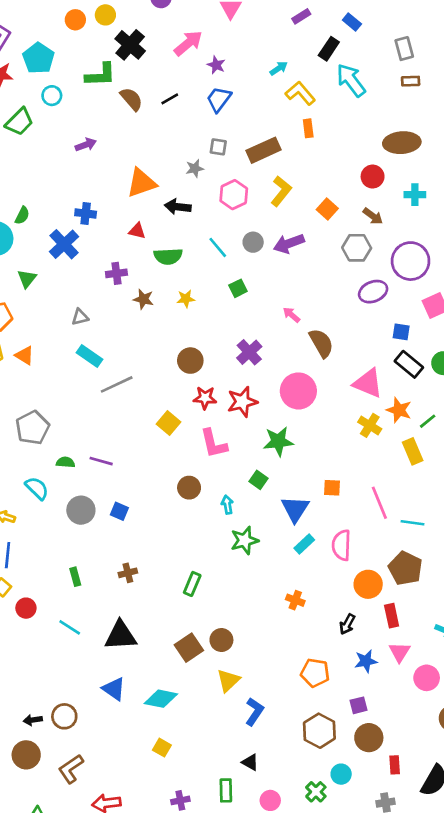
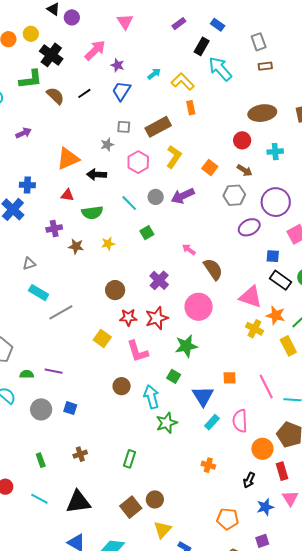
cyan arrow: (279, 68) -> (154, 74), moved
cyan arrow: (227, 505) -> (151, 397), size x1.6

